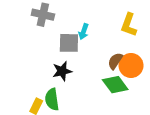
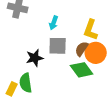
yellow L-shape: (129, 25) -> (91, 30), moved
gray square: (69, 43) -> (58, 46), moved

